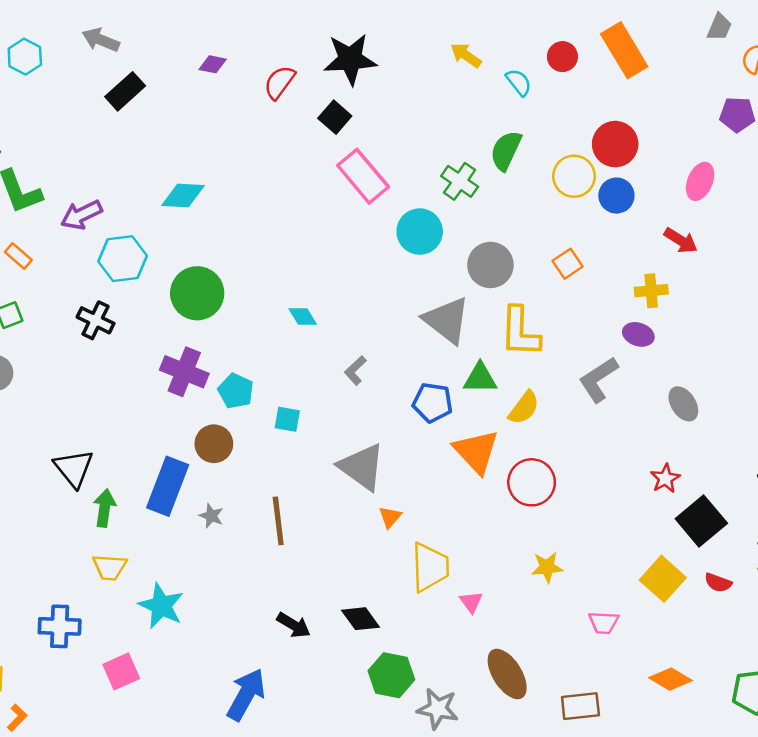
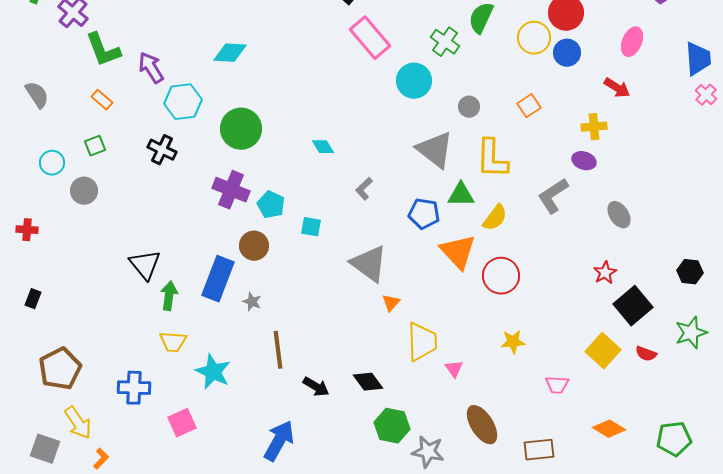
purple arrow: (81, 215) -> (151, 68), turned 84
gray circle: (490, 265) -> (469, 107), size x0.6
brown line: (278, 521) -> (278, 350), moved

